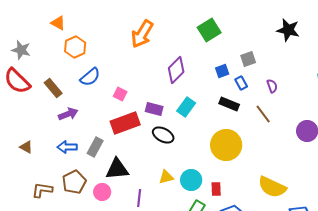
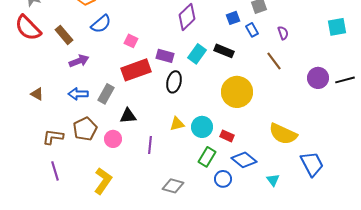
black rectangle: (229, 104) -> (224, 51), moved
black ellipse: (163, 135) -> (174, 82), turned 75
black triangle: (117, 169) -> (128, 116), size x0.7
red rectangle: (216, 189) -> (227, 136), turned -64

